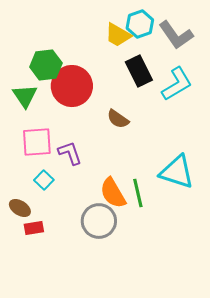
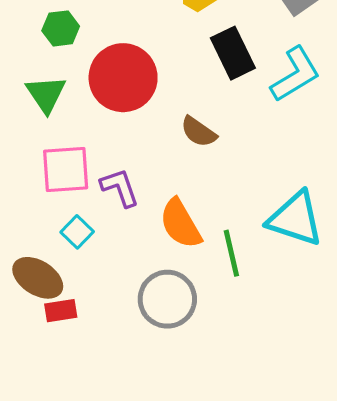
green hexagon: (46, 65) -> (61, 28), moved, size x0.7
orange semicircle: (113, 193) -> (180, 224), moved
brown ellipse: (20, 208) -> (38, 278), size x1.4

